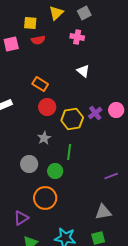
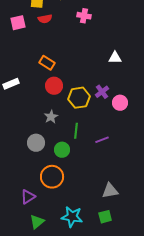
white triangle: (83, 71) -> (115, 58), moved, turned -40
pink circle: (116, 110) -> (120, 103), moved
purple line: (111, 176) -> (102, 140), moved

